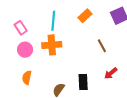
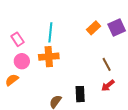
orange rectangle: (85, 16) -> (93, 28), moved
brown line: (102, 46) -> (107, 64), moved
orange semicircle: (27, 78) -> (12, 80), moved, turned 40

